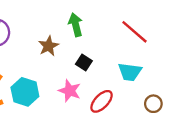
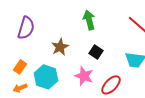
brown star: (48, 46) -> (60, 47), moved

